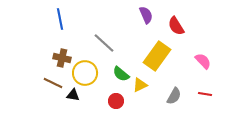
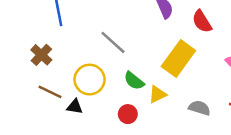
brown cross: (62, 58) -> (41, 55), moved, turned 30
gray semicircle: (174, 96) -> (199, 108), turned -102

